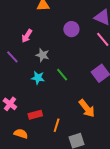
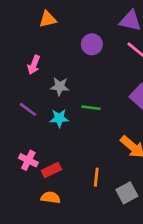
purple line: (12, 57) -> (28, 109), moved
green line: (62, 75) -> (91, 108), turned -32
red rectangle: (35, 115) -> (51, 170), moved

